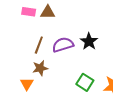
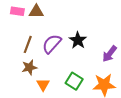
purple semicircle: (63, 45) -> (52, 44), turned -30
orange triangle: (27, 84) -> (43, 85), moved

